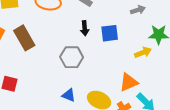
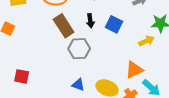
blue square: (110, 33) -> (114, 24), turned 36
brown rectangle: (24, 38) -> (64, 26), moved

